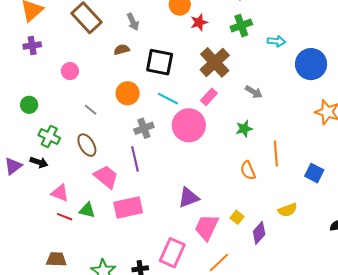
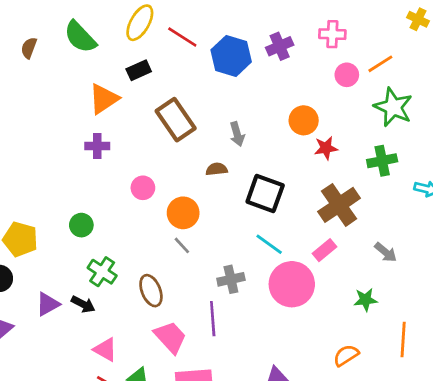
orange circle: (128, 93) -> (183, 213), moved
gray line: (91, 110) -> (182, 245), moved
orange semicircle: (248, 170) -> (346, 355), moved, turned 72

